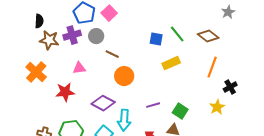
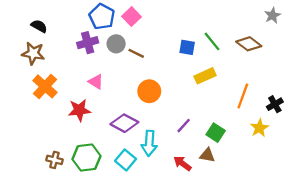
black semicircle: (39, 21) -> (39, 26), moved, turned -64
brown star: (49, 40) -> (33, 53), moved
brown line: (112, 54) -> (136, 53), moved
orange line: (212, 67) -> (243, 96), moved
pink triangle: (79, 68) -> (96, 82), turned 40
purple line: (153, 105) -> (184, 126), turned -32

